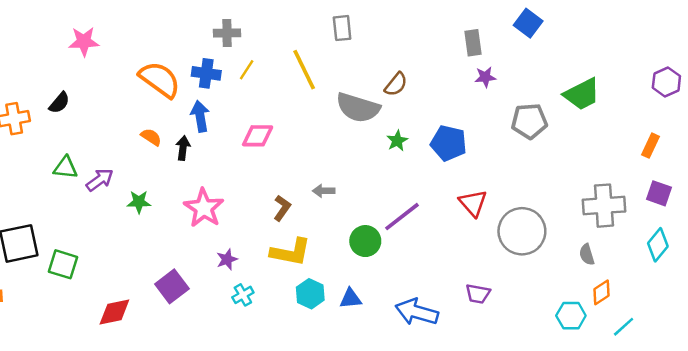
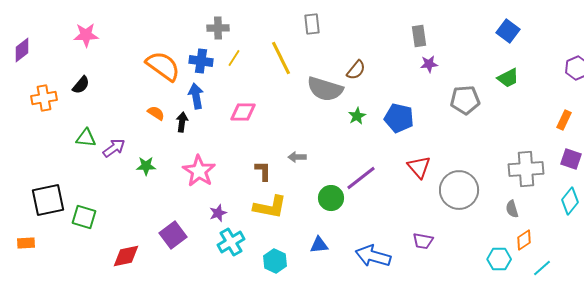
blue square: (528, 23) -> (508, 31), moved
pink star: (84, 42) -> (86, 35), moved
green trapezoid: (582, 94) -> (508, 78), size x0.7
brown L-shape: (282, 208) -> (263, 171), turned -35
cyan hexagon: (310, 294) -> (275, 261), moved
cyan cross: (243, 295) -> (231, 242), size x1.5

